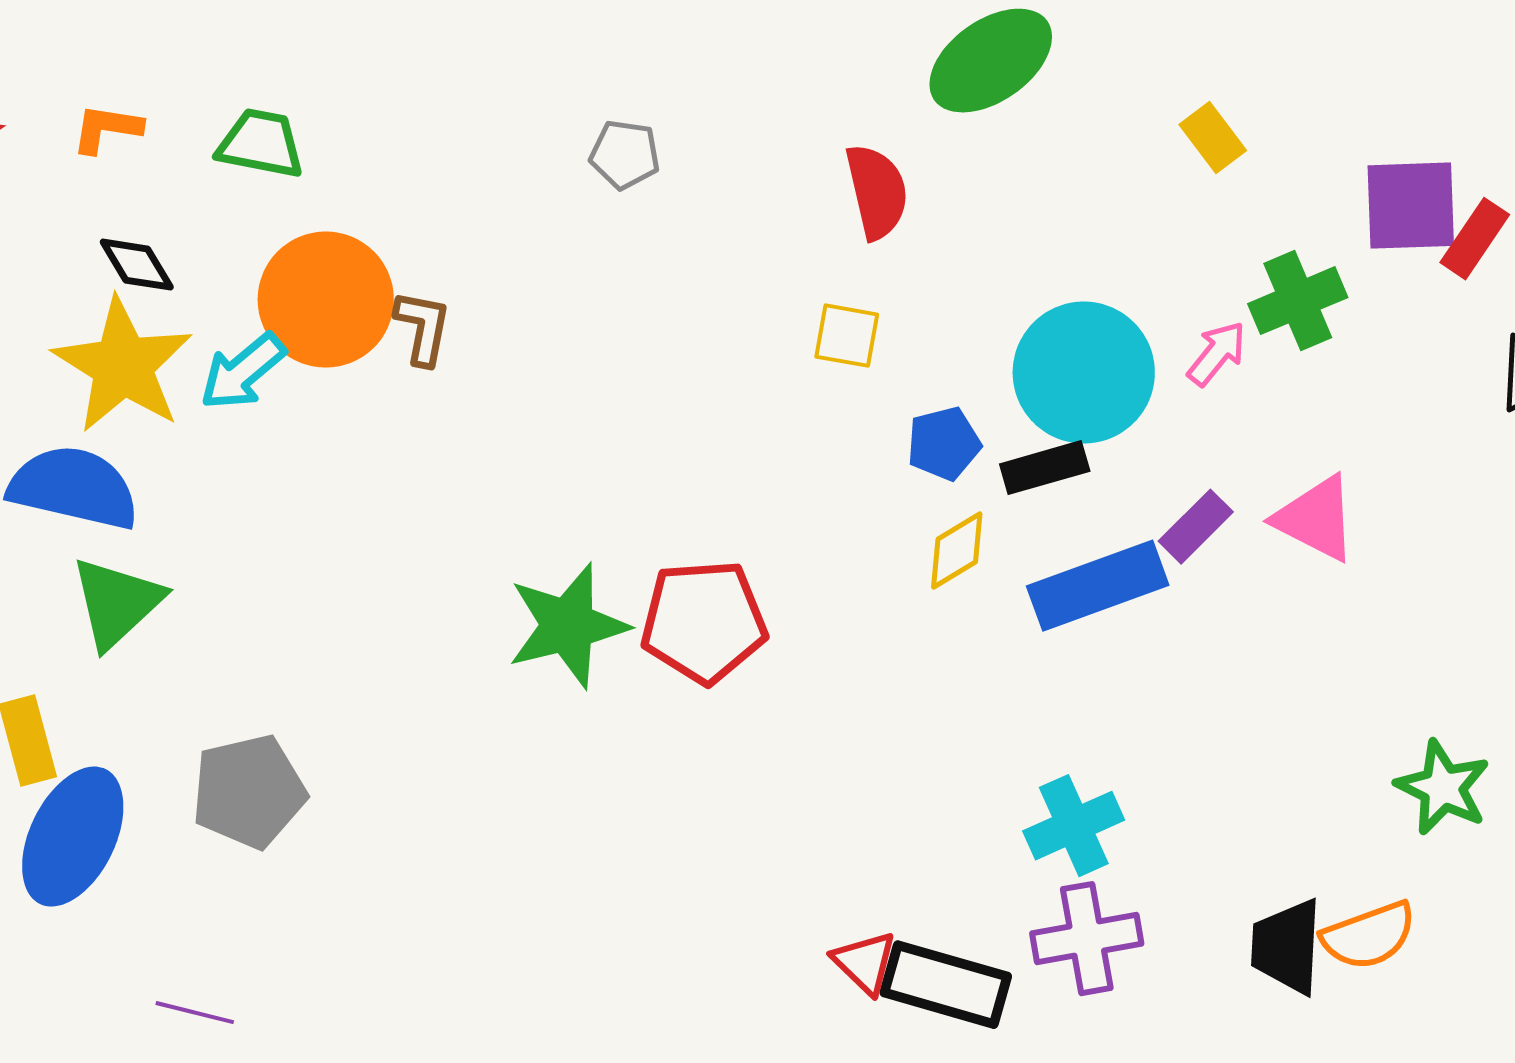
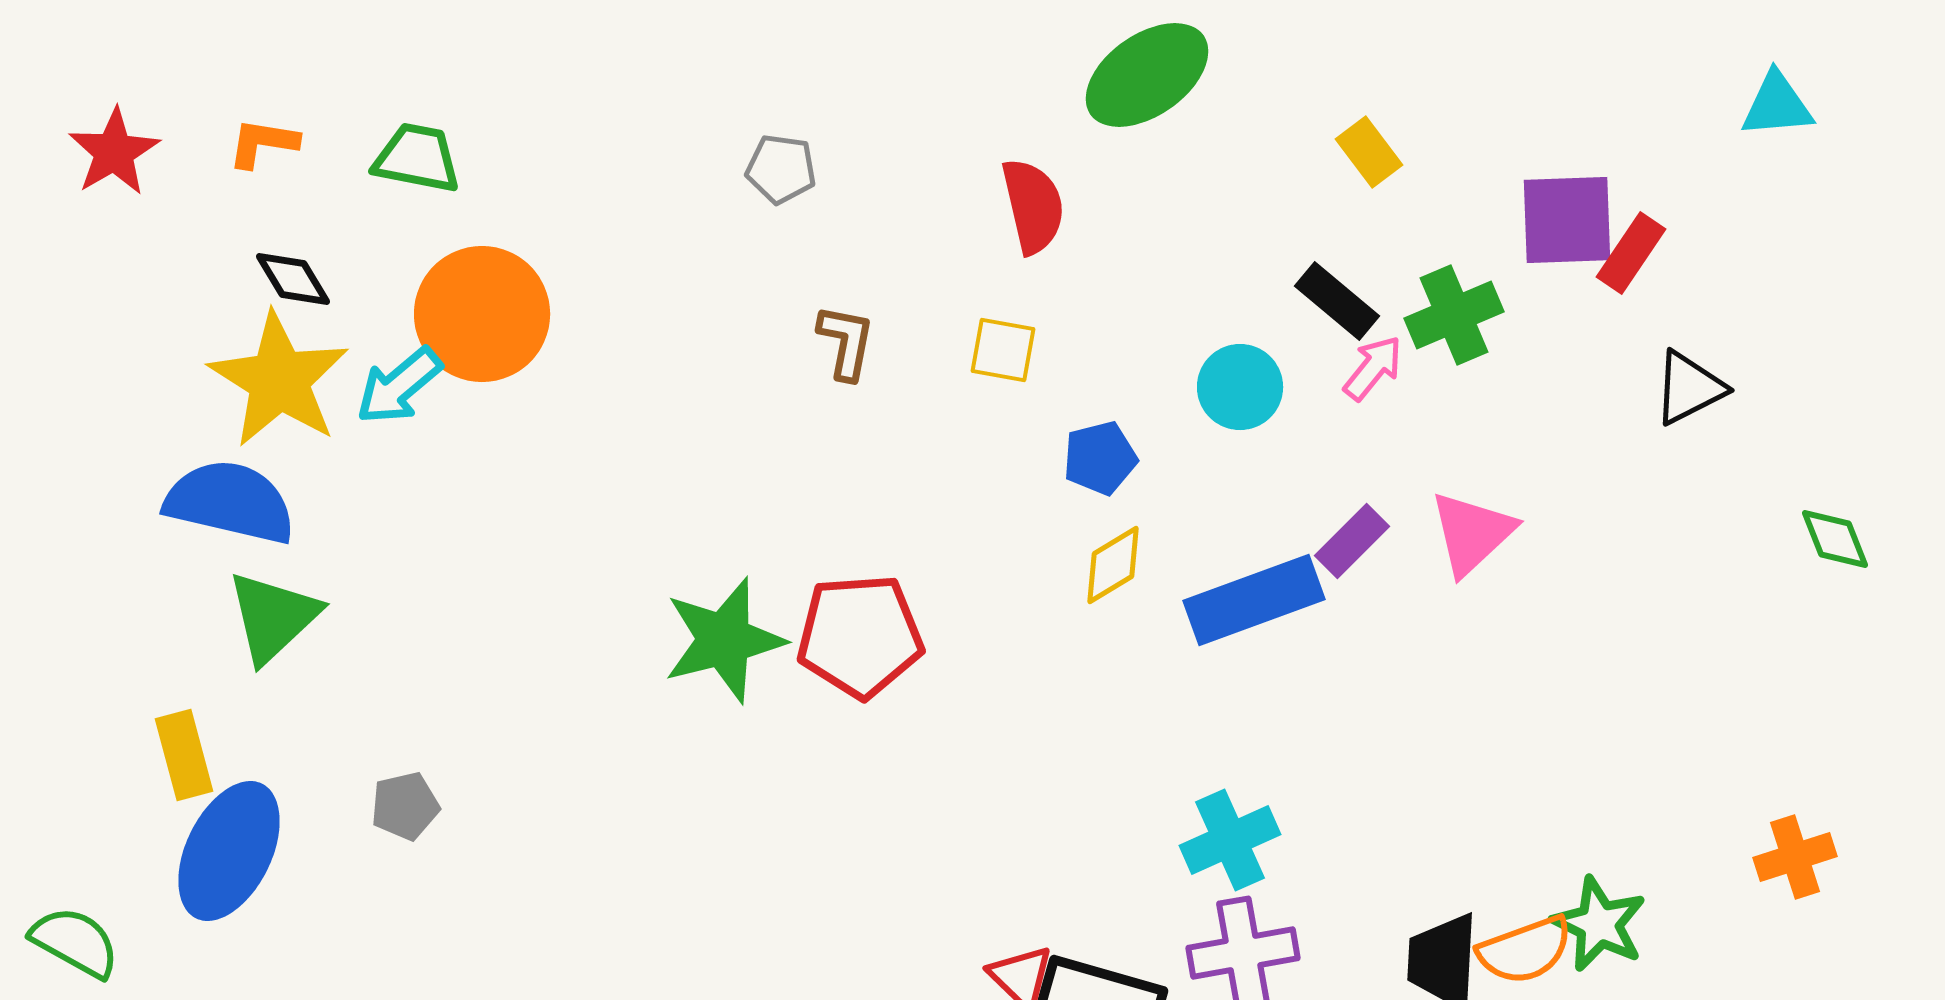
brown L-shape: (423, 328) -> (846, 342), moved
cyan circle: (1084, 373) -> (1240, 387), size x0.6
black rectangle: (1045, 468) -> (1337, 301), moved, turned 56
pink triangle: (1316, 519) -> (1472, 533), turned 50
green star: (1443, 788) -> (1599, 924), moved
gray pentagon: (249, 792) -> (405, 806), size x0.6

